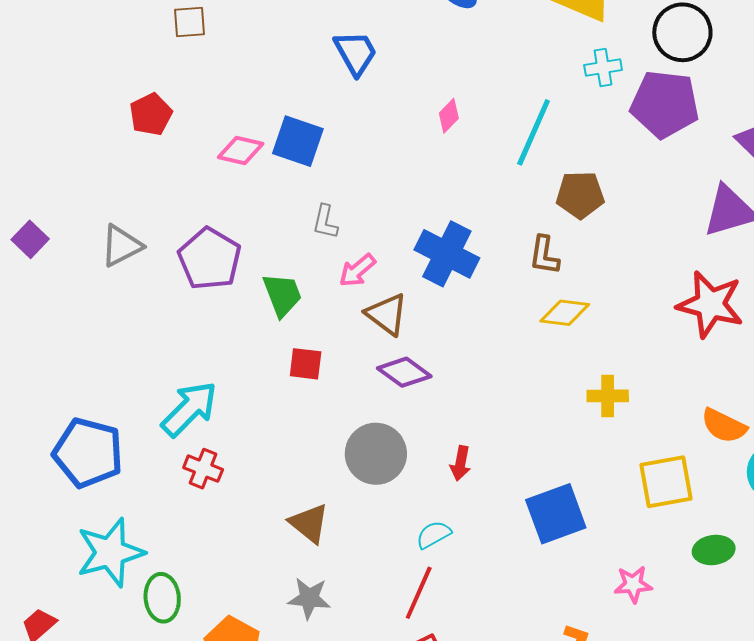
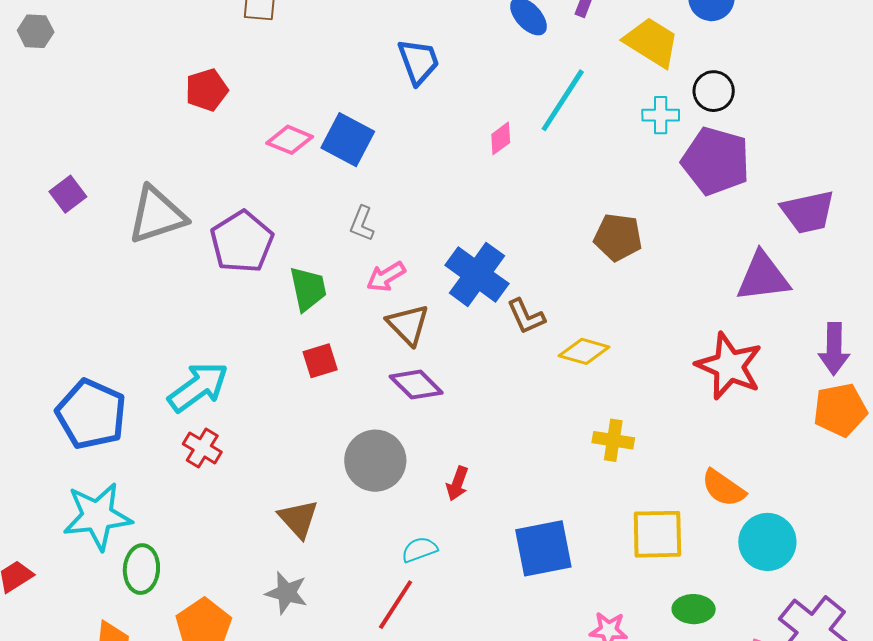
black circle: (682, 32) -> (714, 91), moved, size x0.7
cyan line: (534, 132) -> (563, 100), moved
gray triangle: (121, 246) -> (157, 215), size x1.4
brown L-shape: (544, 255) -> (526, 316), moved, turned -42
red square: (306, 364) -> (320, 361), turned -33

